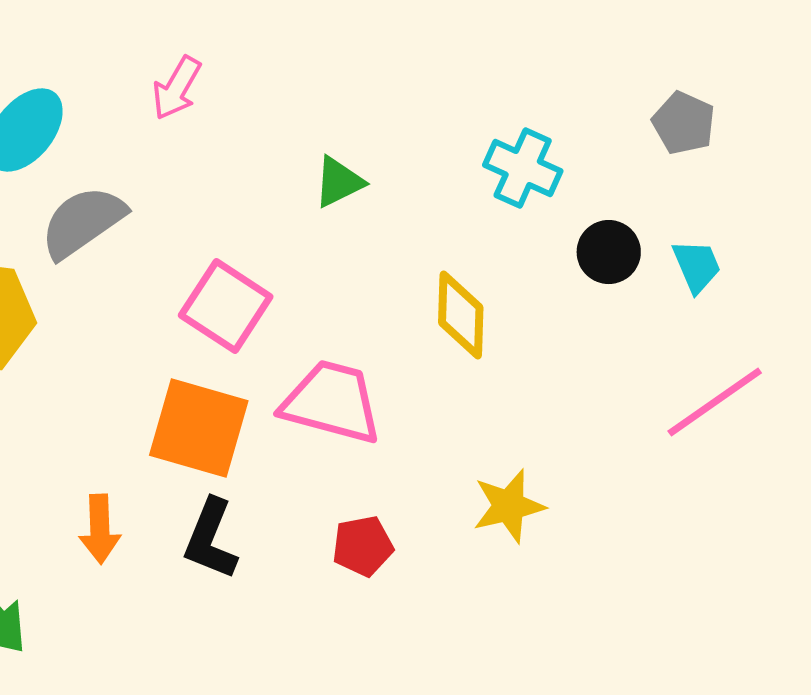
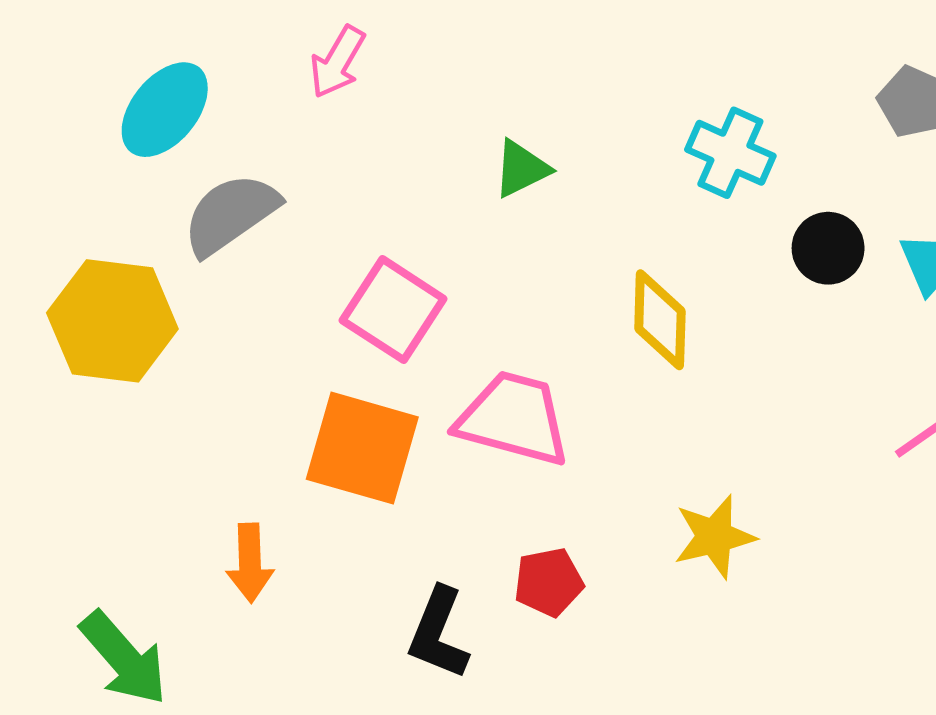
black L-shape: (211, 539) -> (438, 633), moved

